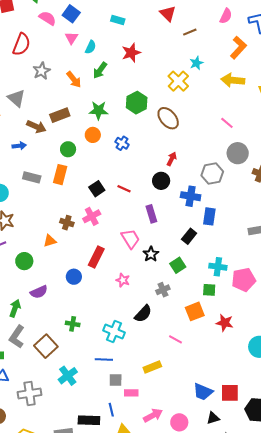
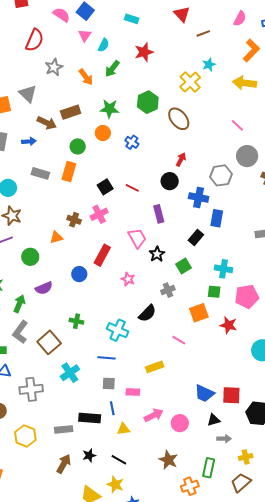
pink pentagon: (244, 280) -> (247, 296), moved
gray square: (116, 380) -> (109, 383), moved

